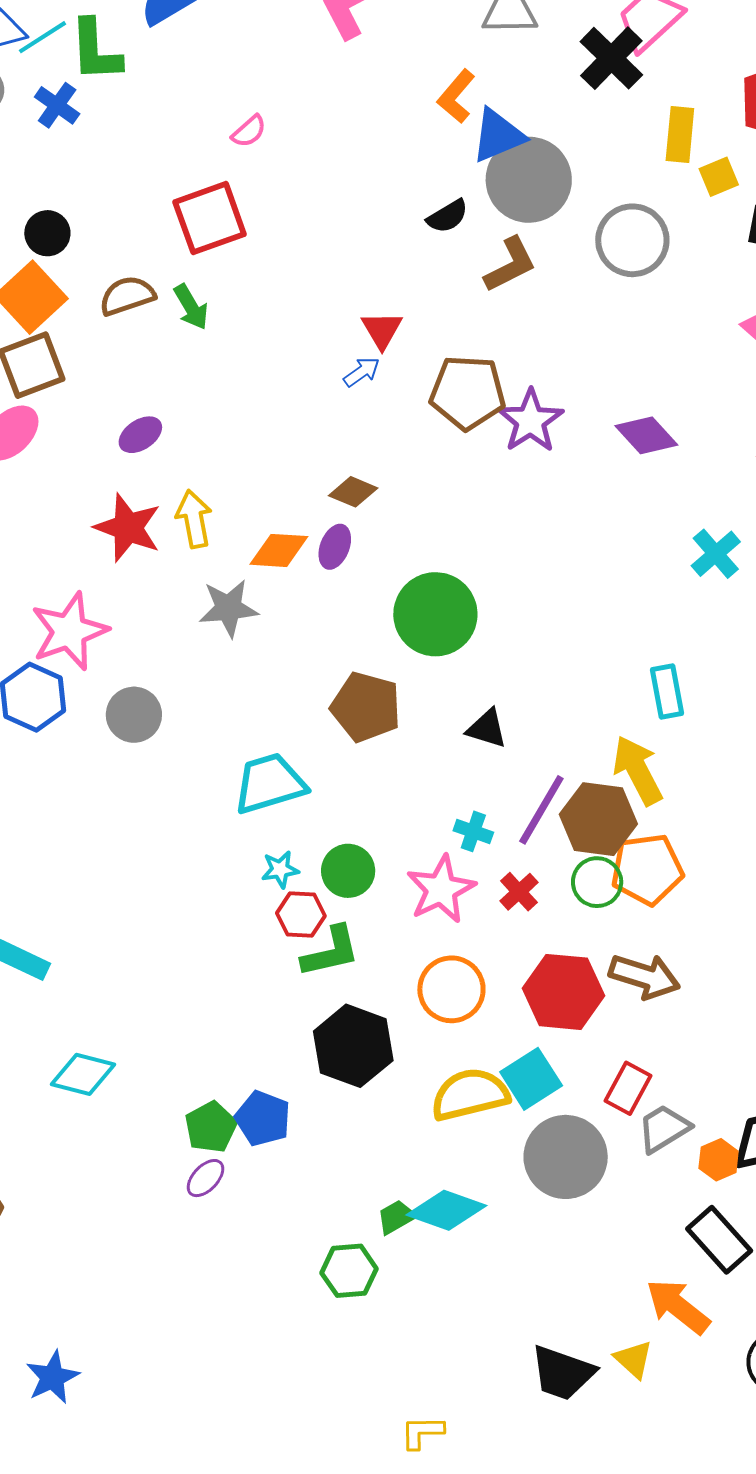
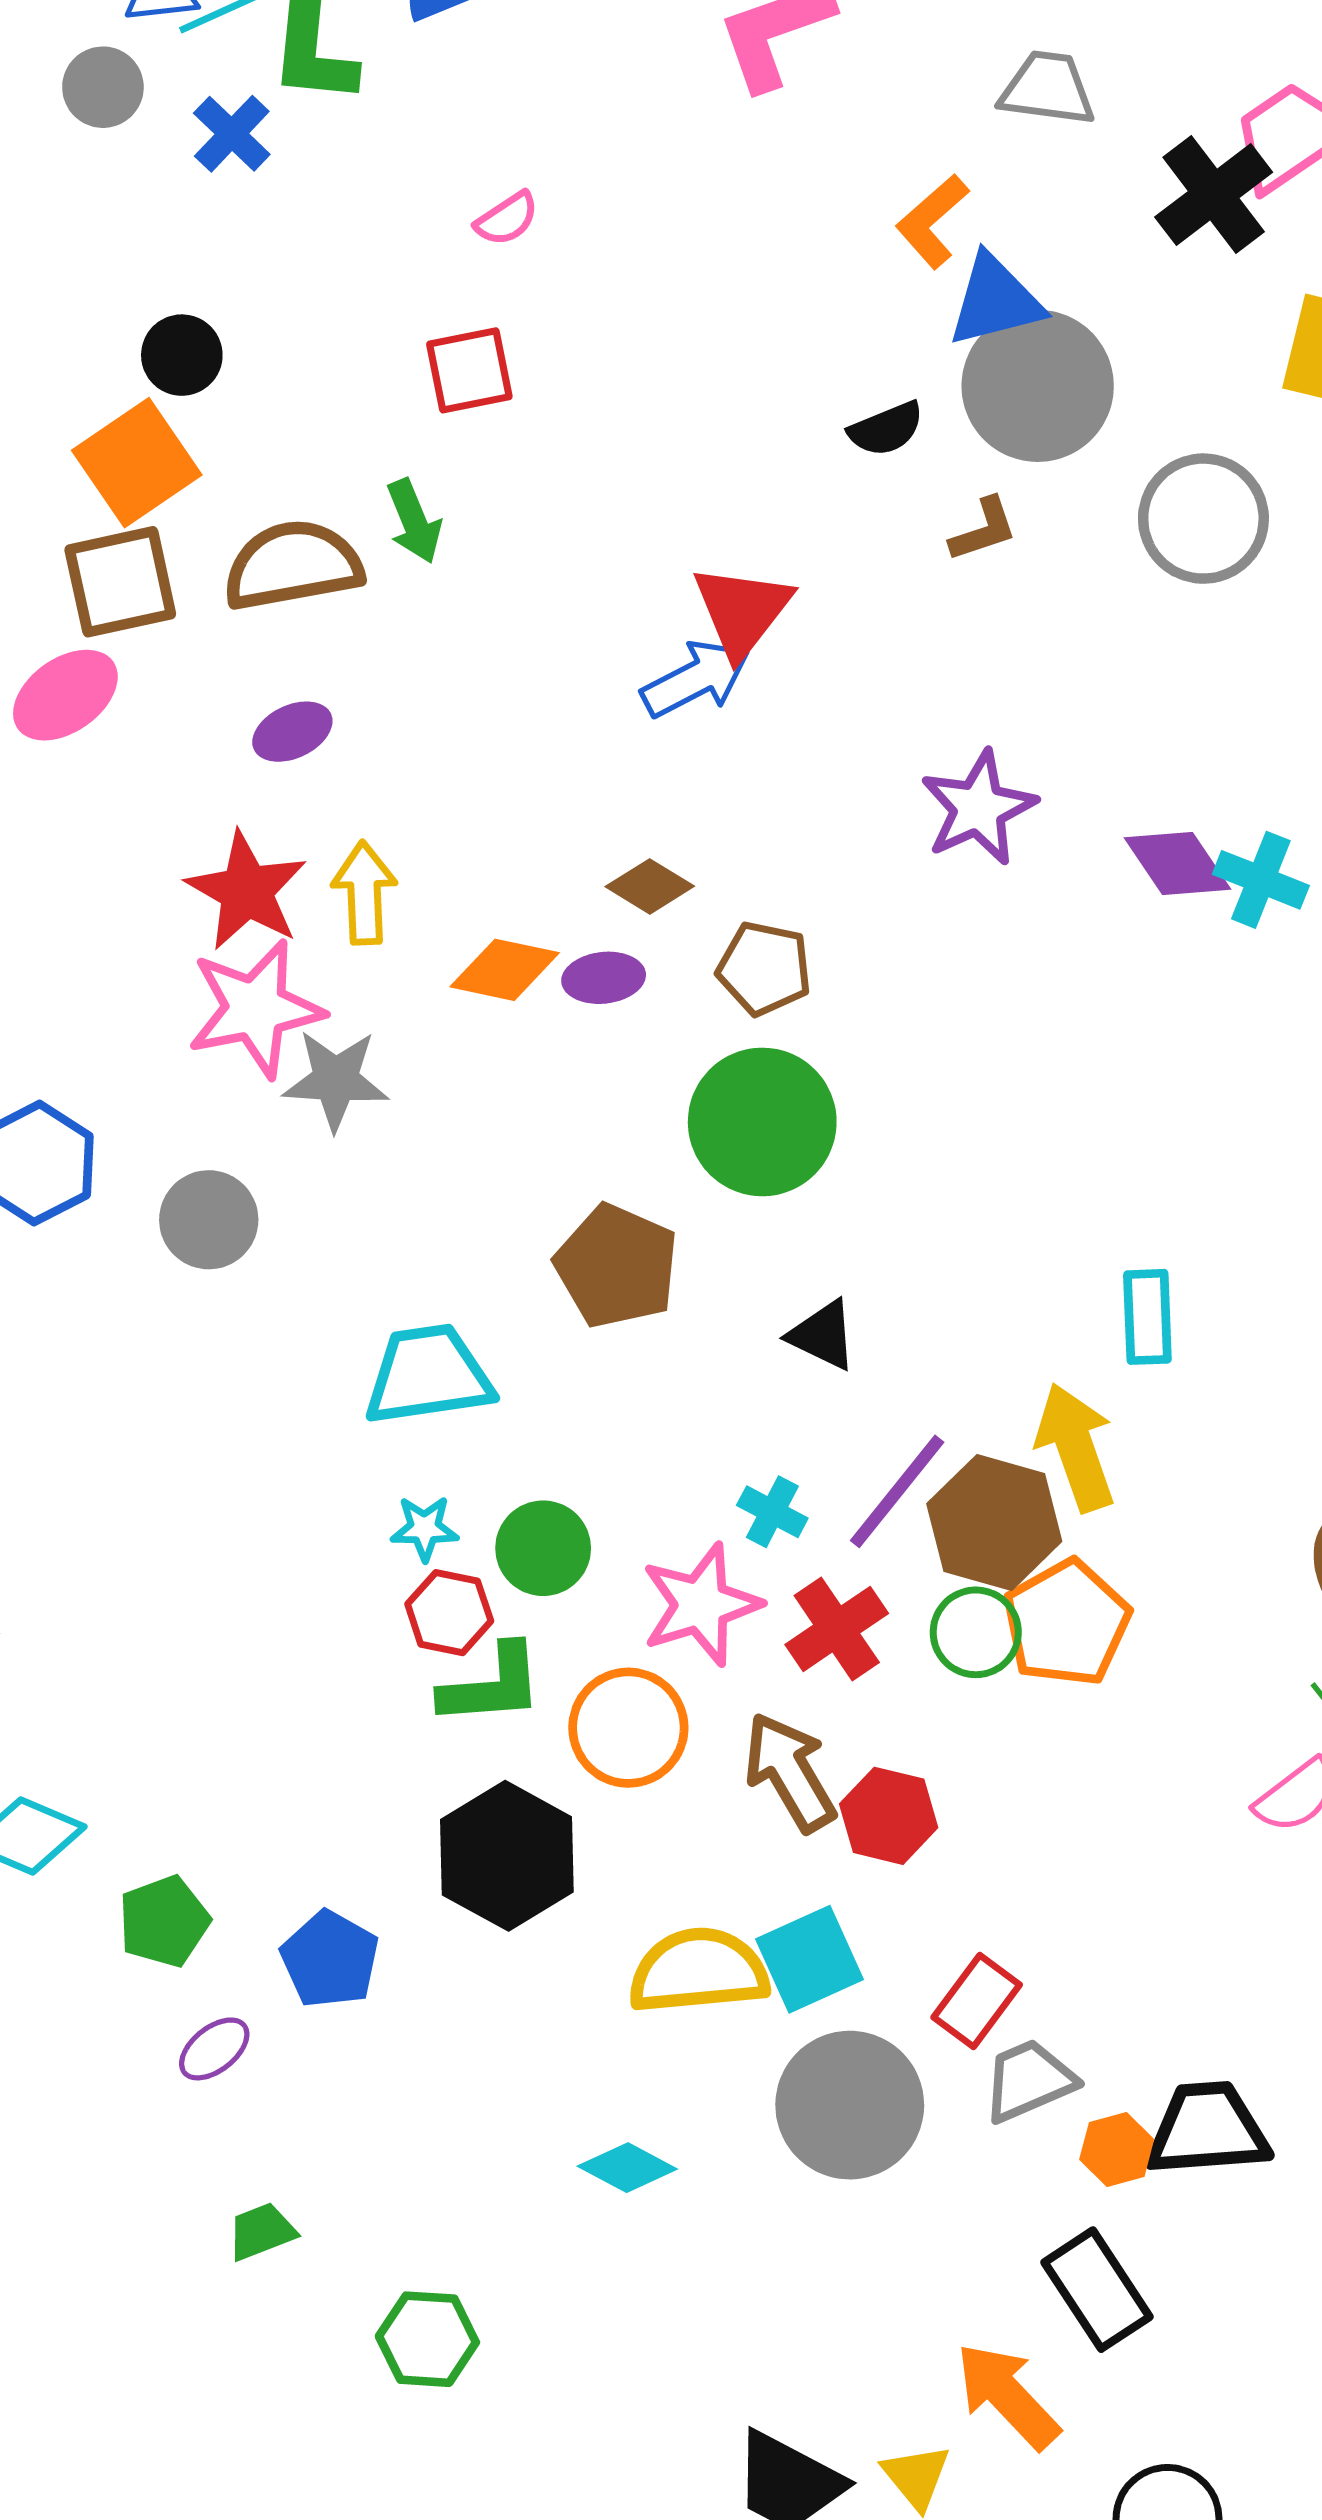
pink semicircle: (249, 131) -> (507, 219), moved
red square: (210, 218) -> (469, 370), size x0.7
brown L-shape: (510, 265) -> (983, 530), size x0.7
brown semicircle: (127, 296) -> (293, 565), moved, size x1.4
red triangle: (382, 330) -> (742, 611), size x1.4
blue arrow: (362, 372) -> (696, 679), size x1.6
brown pentagon: (468, 392) -> (764, 968), moved, size x0.7
purple ellipse: (335, 547) -> (604, 978), turned 54
cyan cross: (716, 554) -> (1261, 880), moved, turned -36
gray star: (228, 608) -> (336, 1080), moved
pink star: (69, 631) -> (255, 1009), moved
orange pentagon: (647, 869) -> (1067, 1623), turned -30
red cross: (519, 892) -> (837, 1629), size x1.4
brown arrow: (645, 976) -> (790, 1772), moved, turned -146
orange circle: (451, 989) -> (628, 1728), moved
red hexagon: (563, 992) -> (889, 1816), size x0.7
green pentagon: (211, 1127) -> (164, 1921), moved
cyan diamond: (446, 1210) -> (627, 2168), size x0.7
green trapezoid: (396, 1217) -> (261, 2232), moved
green hexagon: (349, 1271) -> (427, 2339), moved

